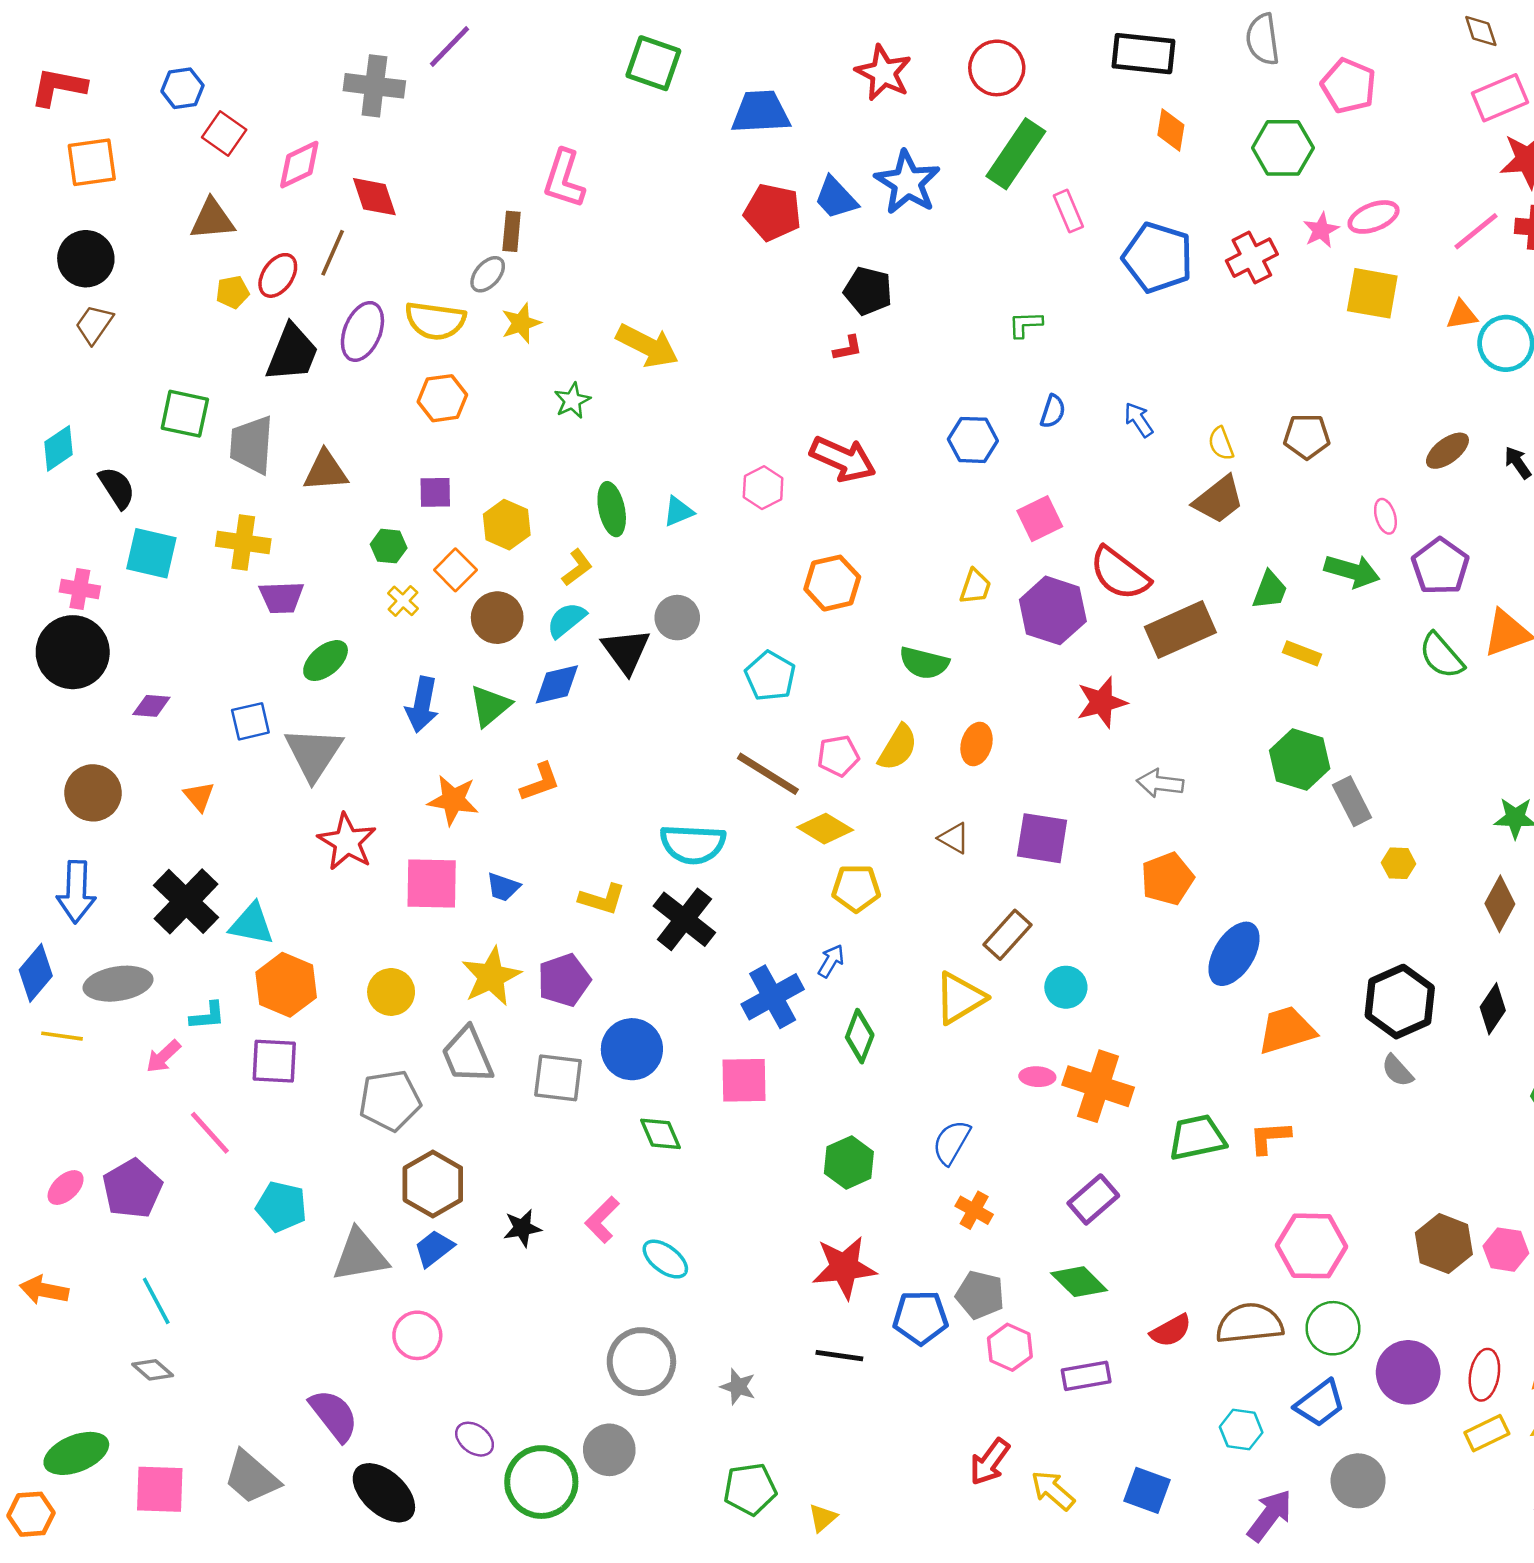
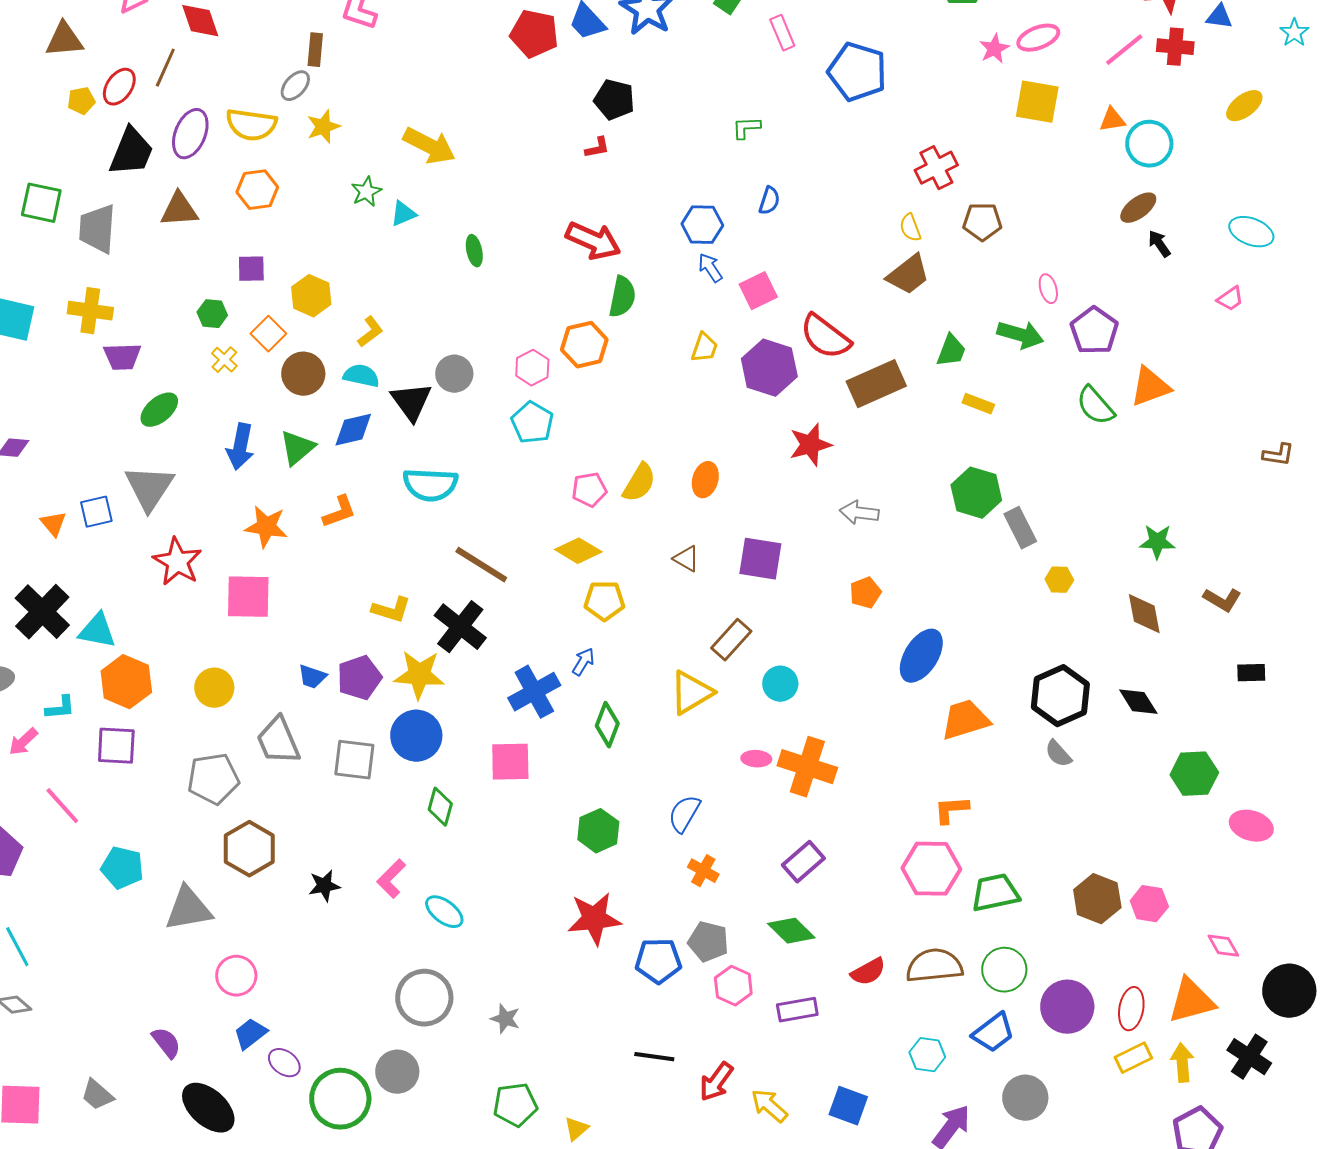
red cross: (1252, 258) -> (936, 168), moved
blue arrow: (1139, 420) -> (710, 268), moved
brown ellipse: (1447, 451) -> (1138, 208), moved
brown triangle: (326, 471) -> (179, 210), moved
pink hexagon: (763, 488) -> (532, 368), moved
green ellipse: (612, 509) -> (474, 251), moved, size x0.7
cyan triangle: (678, 511) -> (403, 214), moved
cyan semicircle: (566, 620) -> (361, 376), turned 51
green semicircle: (924, 663) -> (622, 297), moved, turned -93
blue square: (250, 721) -> (96, 512), moved
brown line: (768, 774) -> (481, 565), moved
cyan semicircle: (693, 844) -> (430, 485), moved
orange pentagon: (1167, 879) -> (865, 593), size x0.7
blue trapezoid: (503, 887) -> (312, 677), moved
brown diamond: (1500, 904) -> (1144, 614), turned -39
yellow star: (491, 976) -> (419, 675), moved, turned 30
black diamond: (1493, 1009) -> (1138, 702), turned -66
green diamond: (661, 1134) -> (440, 807), turned 39
green trapezoid: (1197, 1137) -> (995, 893), moved
pink hexagon: (1312, 1246) -> (931, 869), moved
blue trapezoid: (434, 1248) -> (250, 1034), moved
black line: (839, 1356) -> (654, 1057), moved
purple semicircle: (334, 1415) -> (166, 1043), size x0.7
gray trapezoid: (252, 1477) -> (97, 1095), size x0.7

